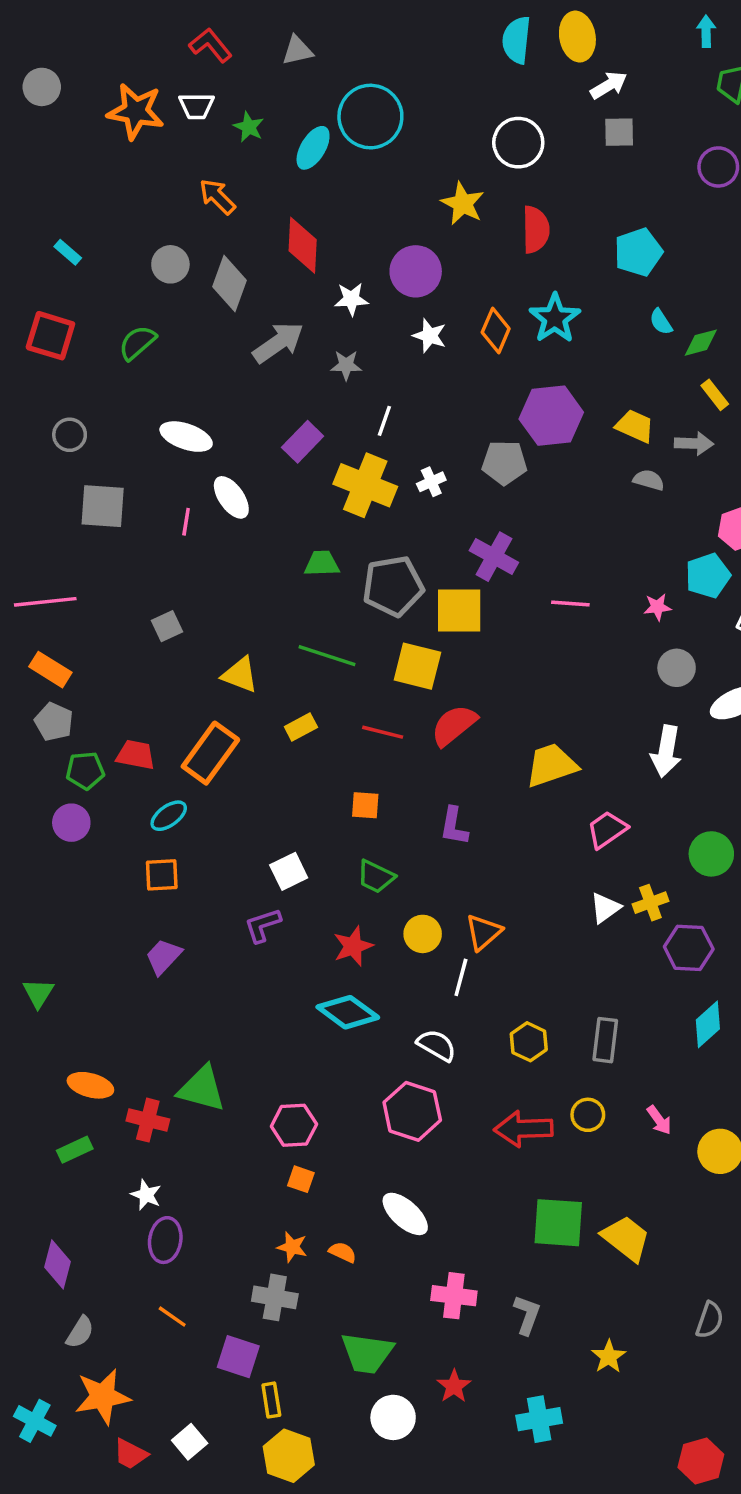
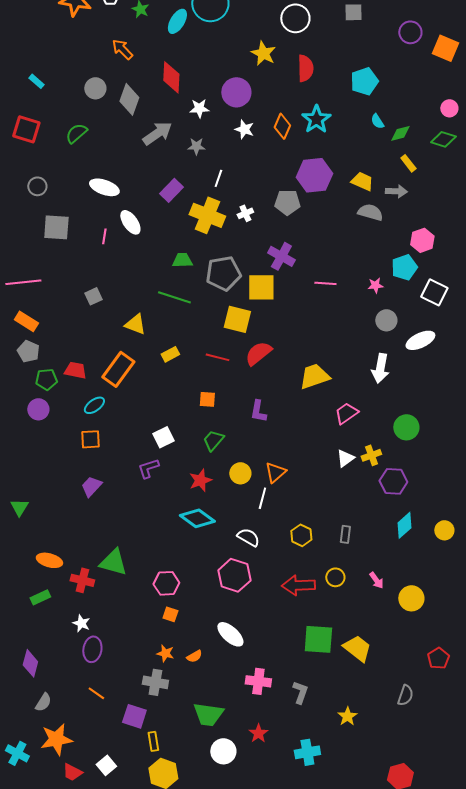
gray semicircle: (649, 480) -> (370, 212), size x1.4
green line: (327, 656) -> (174, 297), moved
green trapezoid: (376, 877) -> (213, 440), turned 105
gray rectangle: (605, 1040) -> (345, 534), size x0.7
orange semicircle: (343, 1252) -> (194, 656), turned 126

